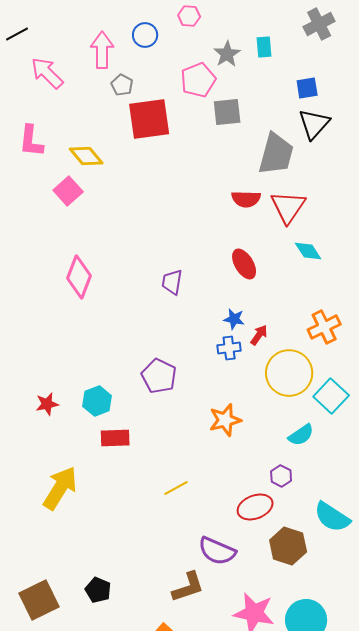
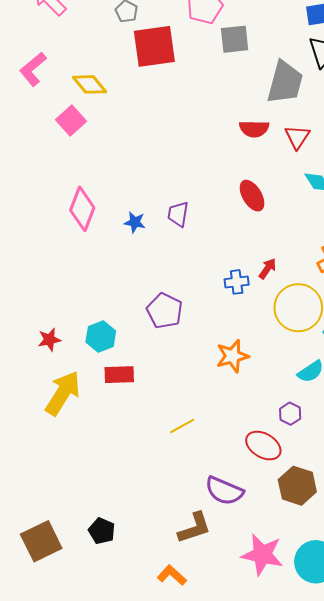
pink L-shape: (31, 141) -> (33, 69), turned 44
red triangle: (288, 207) -> (297, 137), size x0.7
blue star: (234, 319) -> (135, 222), moved
yellow arrow: (60, 488) -> (63, 393), moved
red ellipse: (255, 507) -> (263, 446), turned 52

